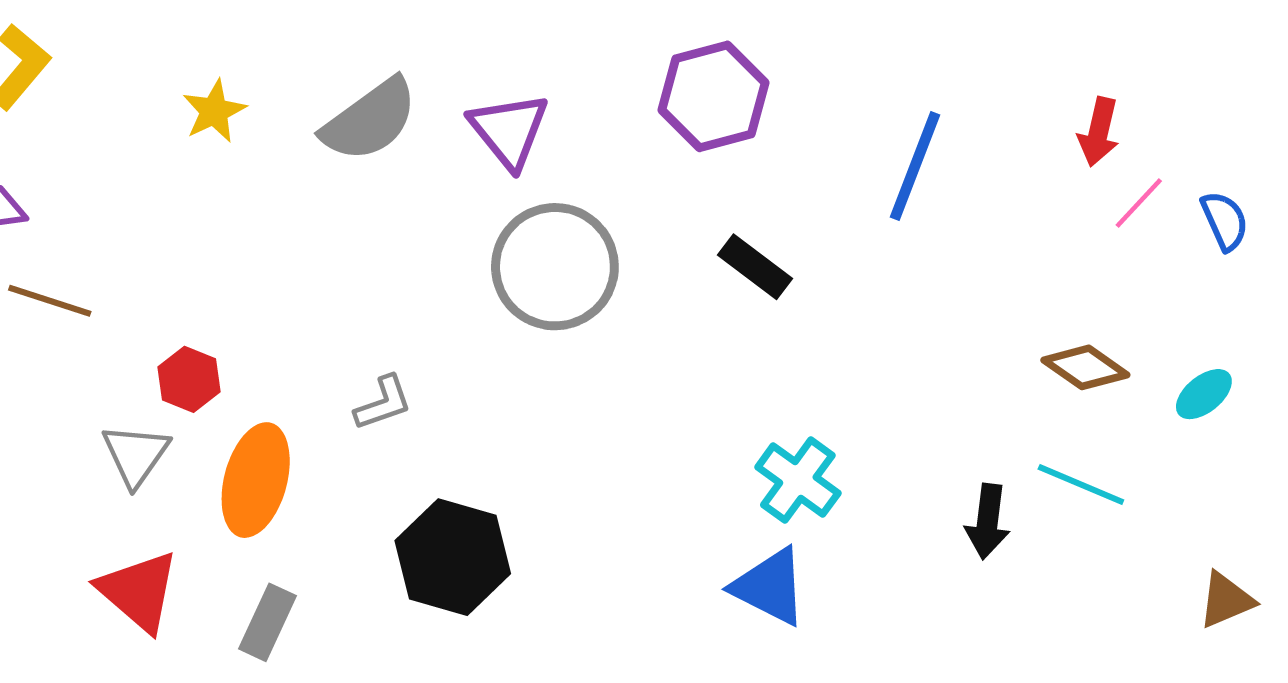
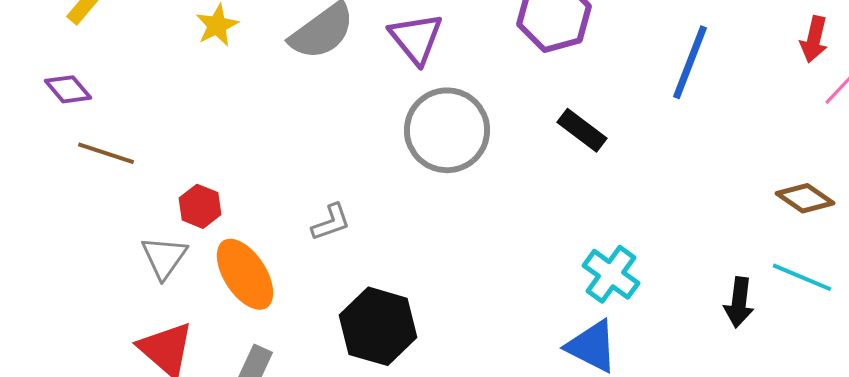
orange ellipse: (256, 480) -> (245, 274), turned -48

